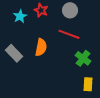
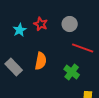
red line: (69, 34) -> (83, 48), moved
green cross: (83, 58) -> (72, 72), moved

